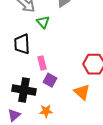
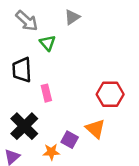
purple square: (50, 80) -> (70, 140), moved
black cross: (24, 90) -> (24, 126), turned 35

